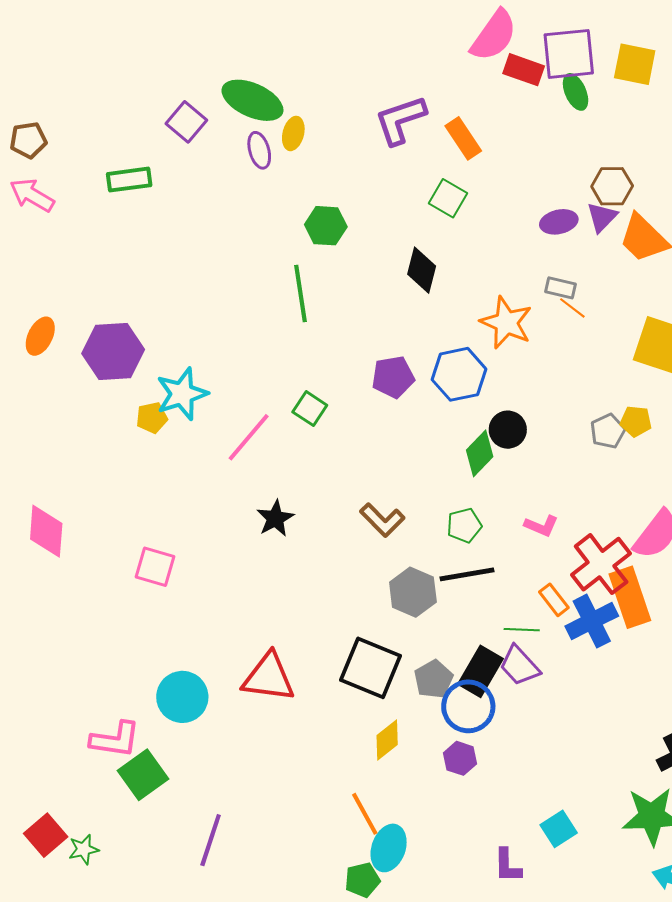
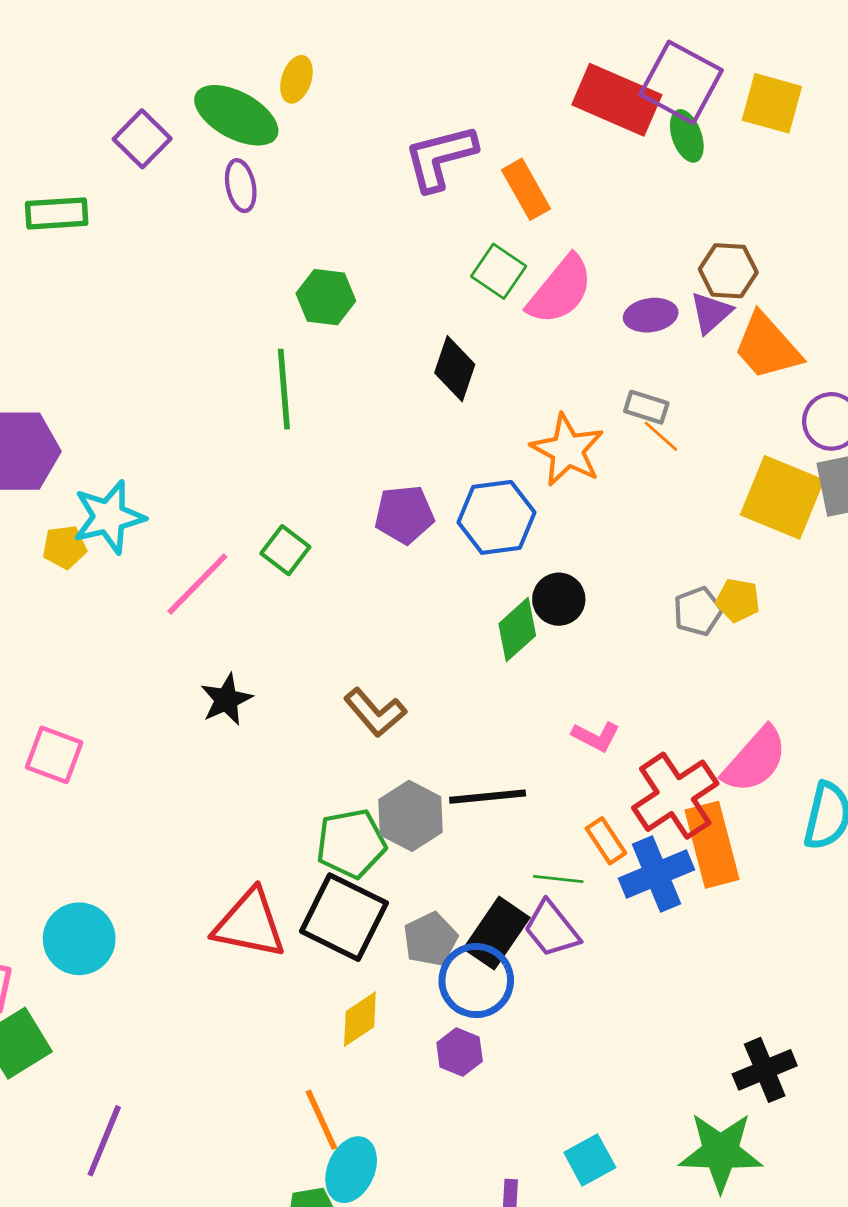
pink semicircle: (494, 36) -> (560, 290), moved
purple square: (569, 54) -> (681, 82), turned 30
red rectangle: (524, 70) -> (617, 100), size x1.5
yellow ellipse: (293, 133) -> (296, 79), moved
green pentagon: (464, 525) -> (351, 844), moved, size x1.4
red triangle: (268, 677) -> (250, 924), moved

